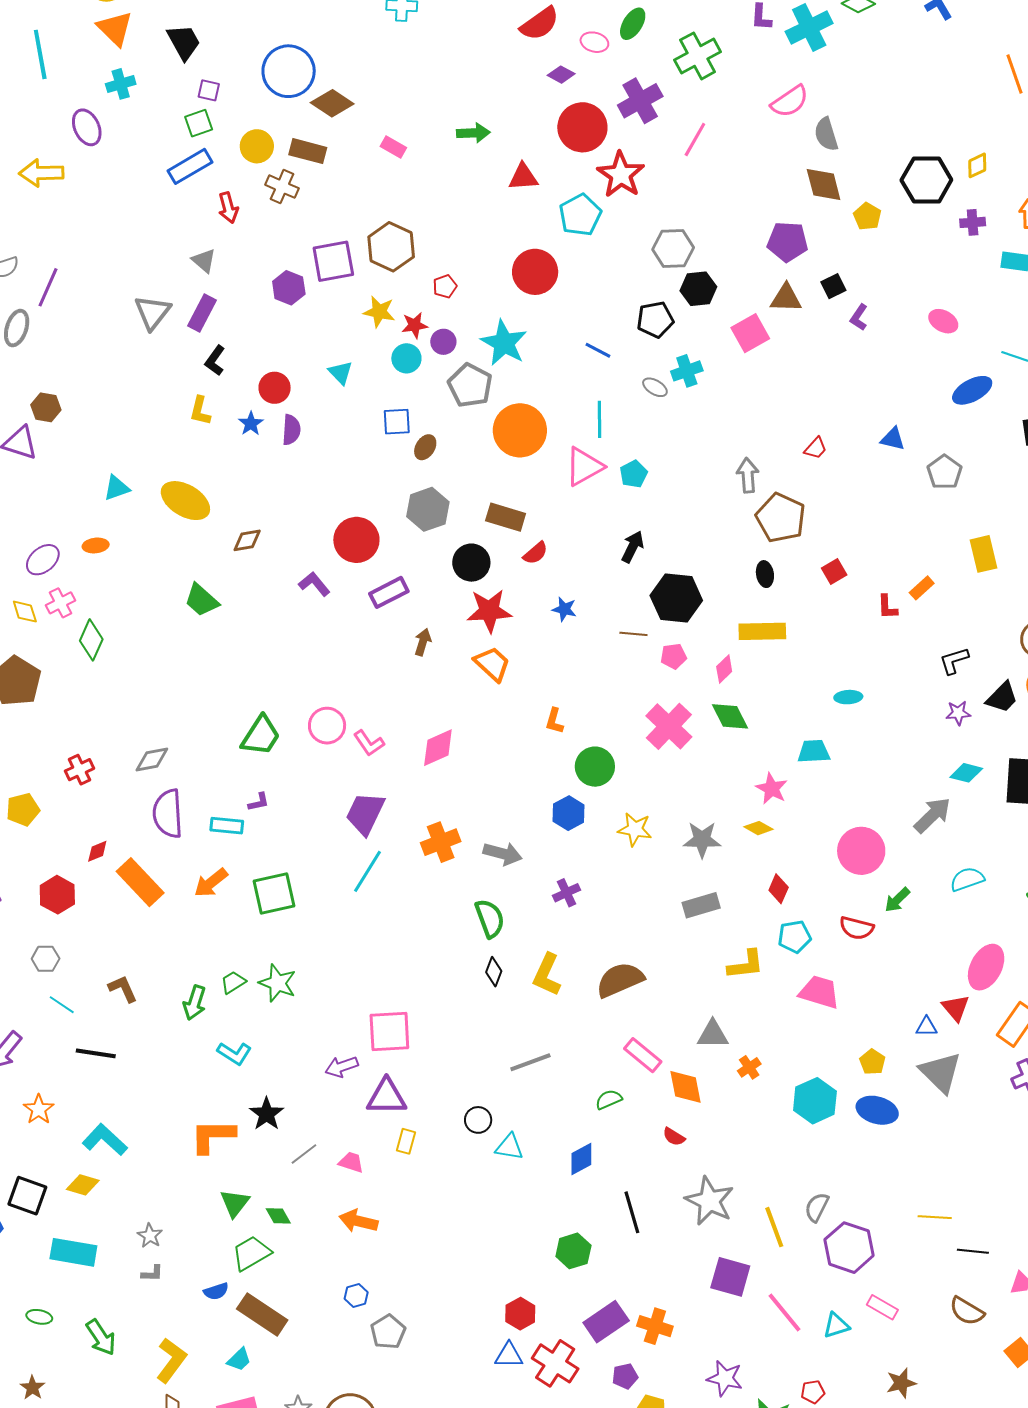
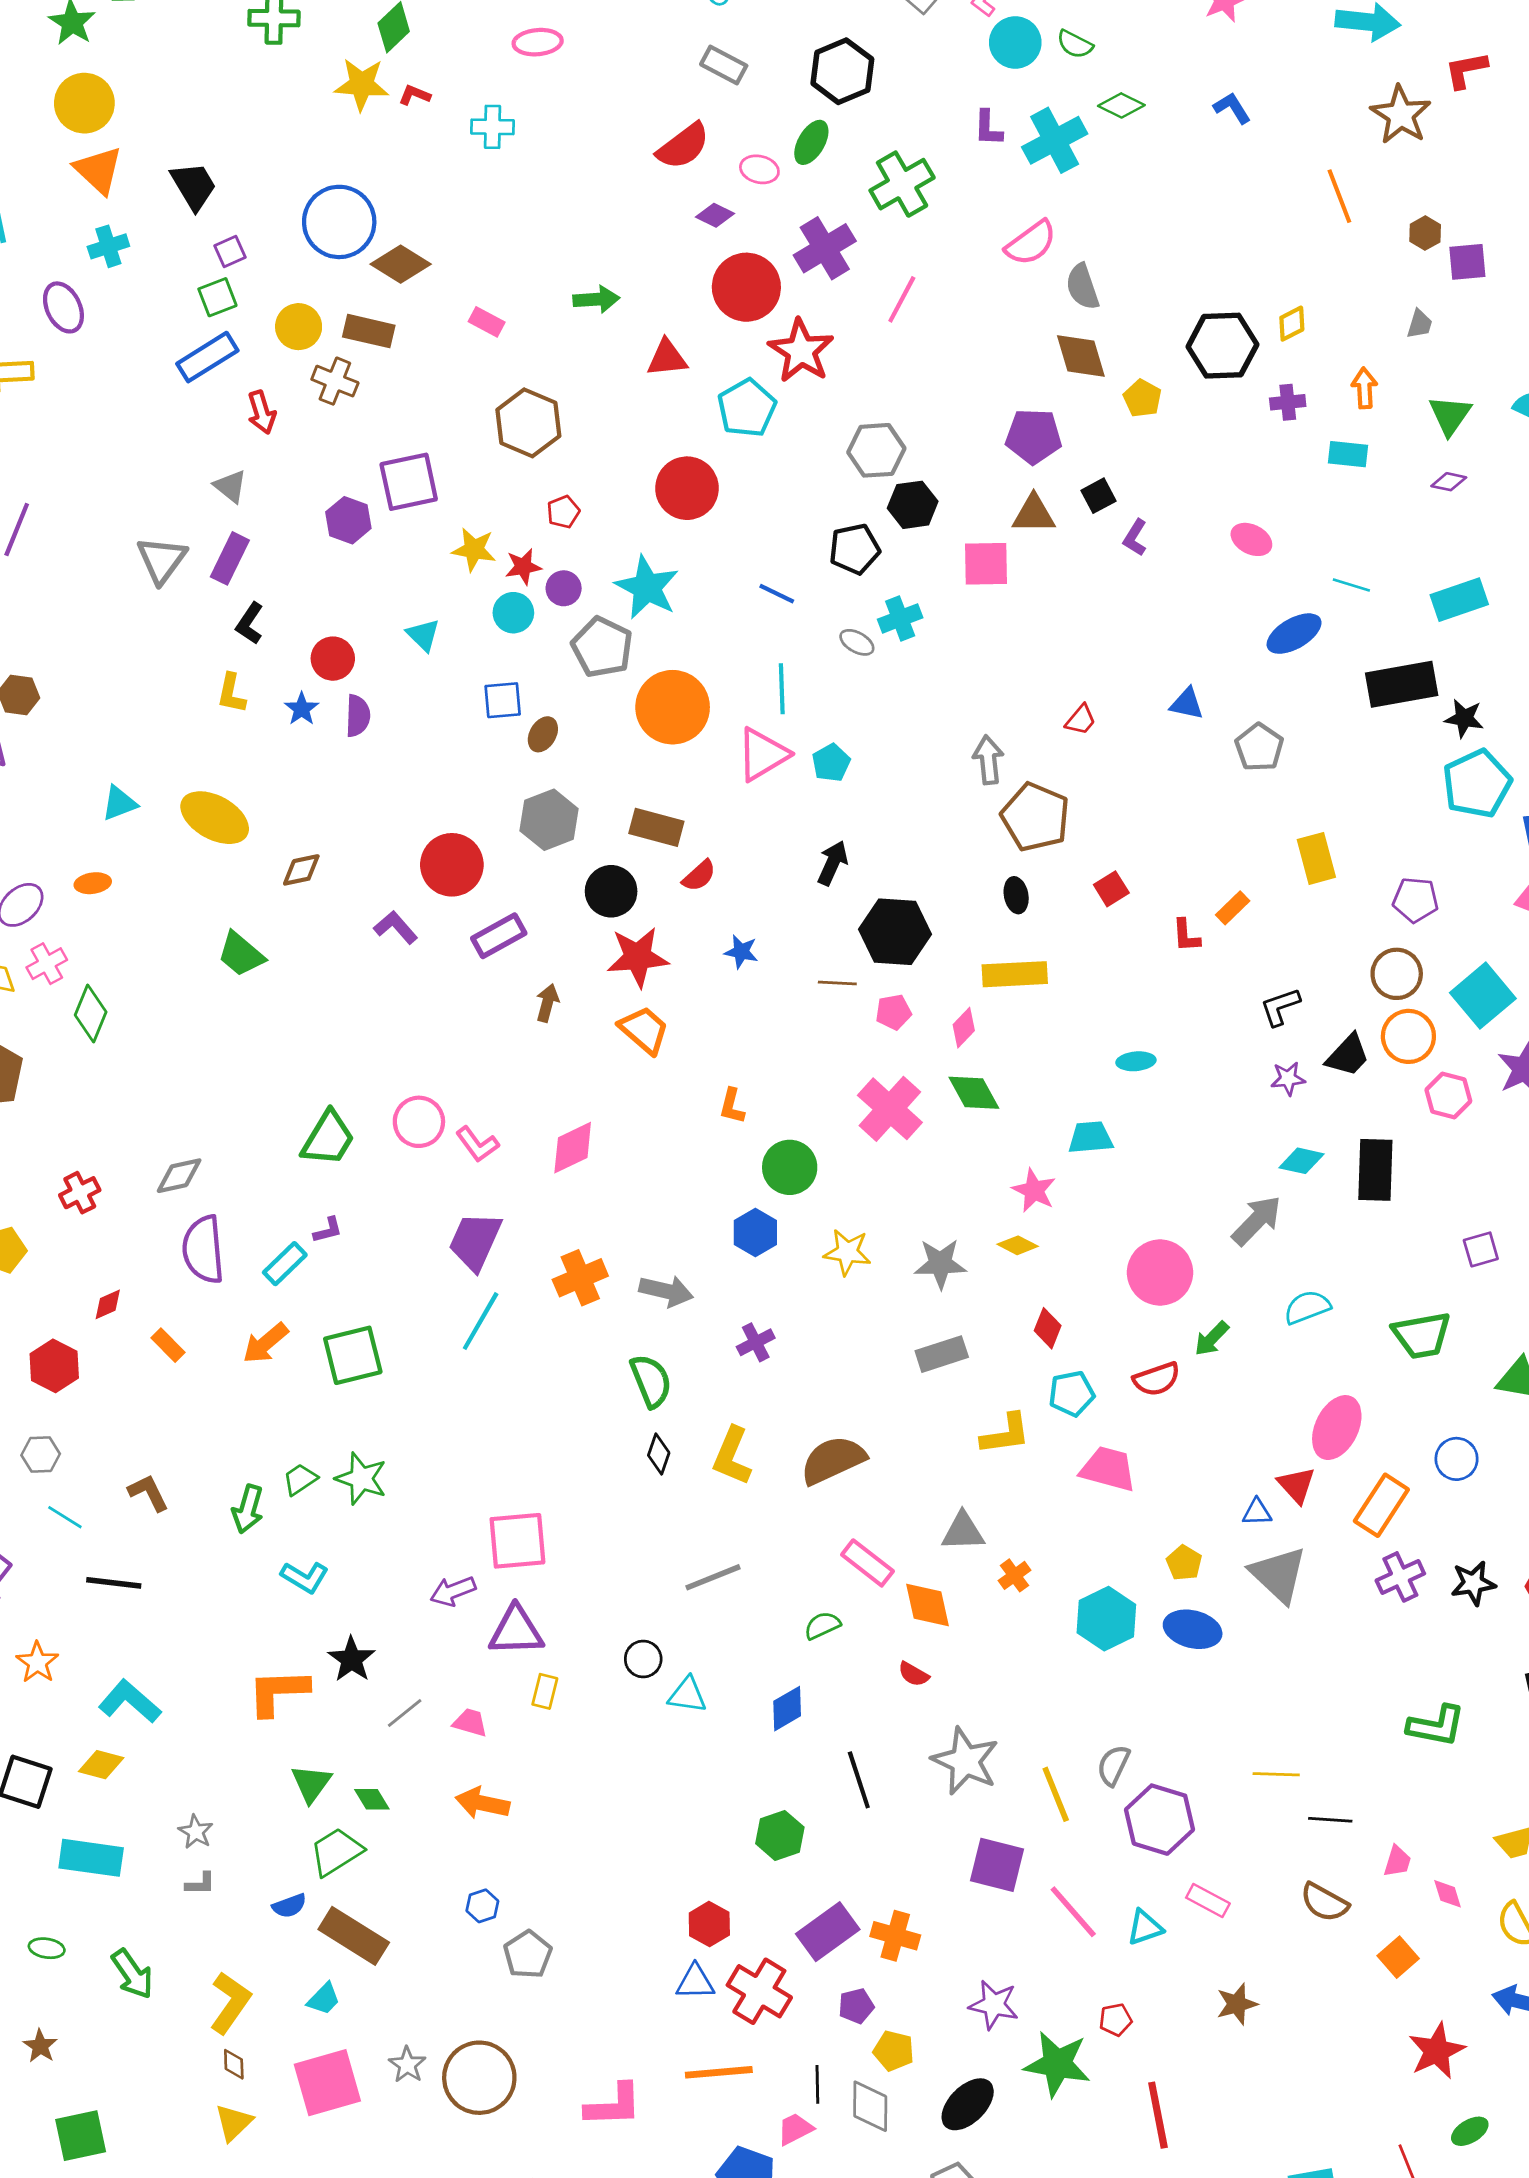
purple square: (209, 90) -> (230, 252), turned -35
brown hexagon: (391, 247) -> (528, 423), moved
pink square: (750, 333) -> (986, 564), turned 30
cyan rectangle: (227, 826) -> (285, 1264), turned -48
orange rectangle: (140, 882) -> (168, 1345), size x0.5
red semicircle: (856, 928) -> (1157, 1379), turned -32

